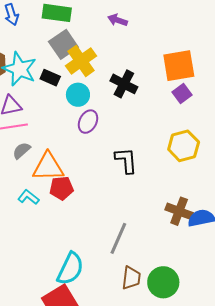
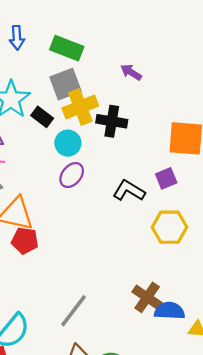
black cross: (124, 84) -> (112, 121), moved, turned -32
purple square: (182, 94) -> (166, 178), moved
black L-shape: (126, 160) -> (129, 191), moved, turned -68

